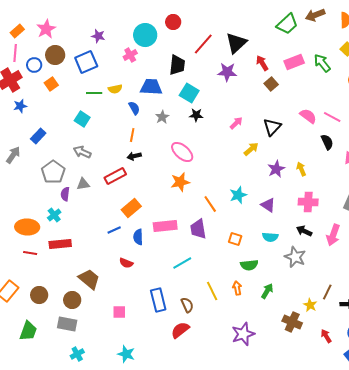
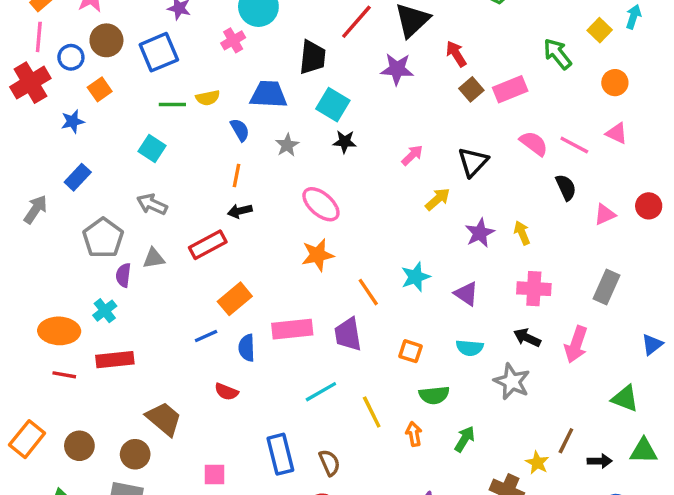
pink rectangle: (294, 62) -> (510, 89), moved
blue star: (20, 106) -> (73, 121), moved
yellow line: (212, 291) -> (372, 412), moved

